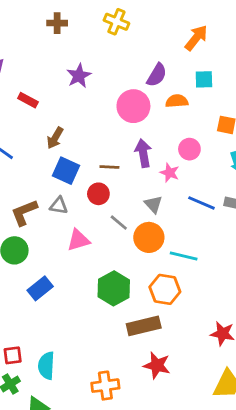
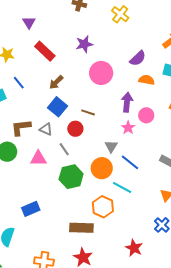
red rectangle: (28, 100) -> (45, 51), size x1.5
pink circle: (133, 106) -> (101, 73), moved
purple arrow: (143, 153) -> (127, 102), moved
blue line: (201, 203) -> (130, 162), moved
gray line: (119, 223) -> (64, 149), moved
pink triangle: (78, 240) -> (38, 158), moved
blue rectangle: (40, 288) -> (31, 209), moved
green hexagon: (114, 288) -> (71, 177), moved

